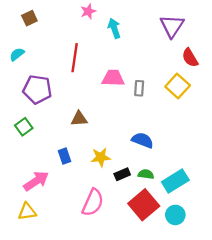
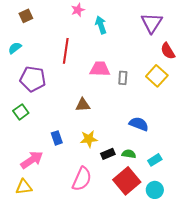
brown triangle: (79, 119) -> (83, 105), moved
blue semicircle: (143, 140) -> (139, 124), moved
cyan rectangle: (175, 181) -> (155, 160), size x0.6

